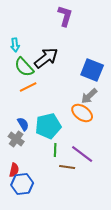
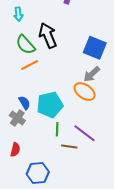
cyan arrow: (15, 45) -> (18, 14), moved
black arrow: (46, 58) -> (48, 35), turned -75
blue hexagon: (22, 184) -> (38, 173), moved

